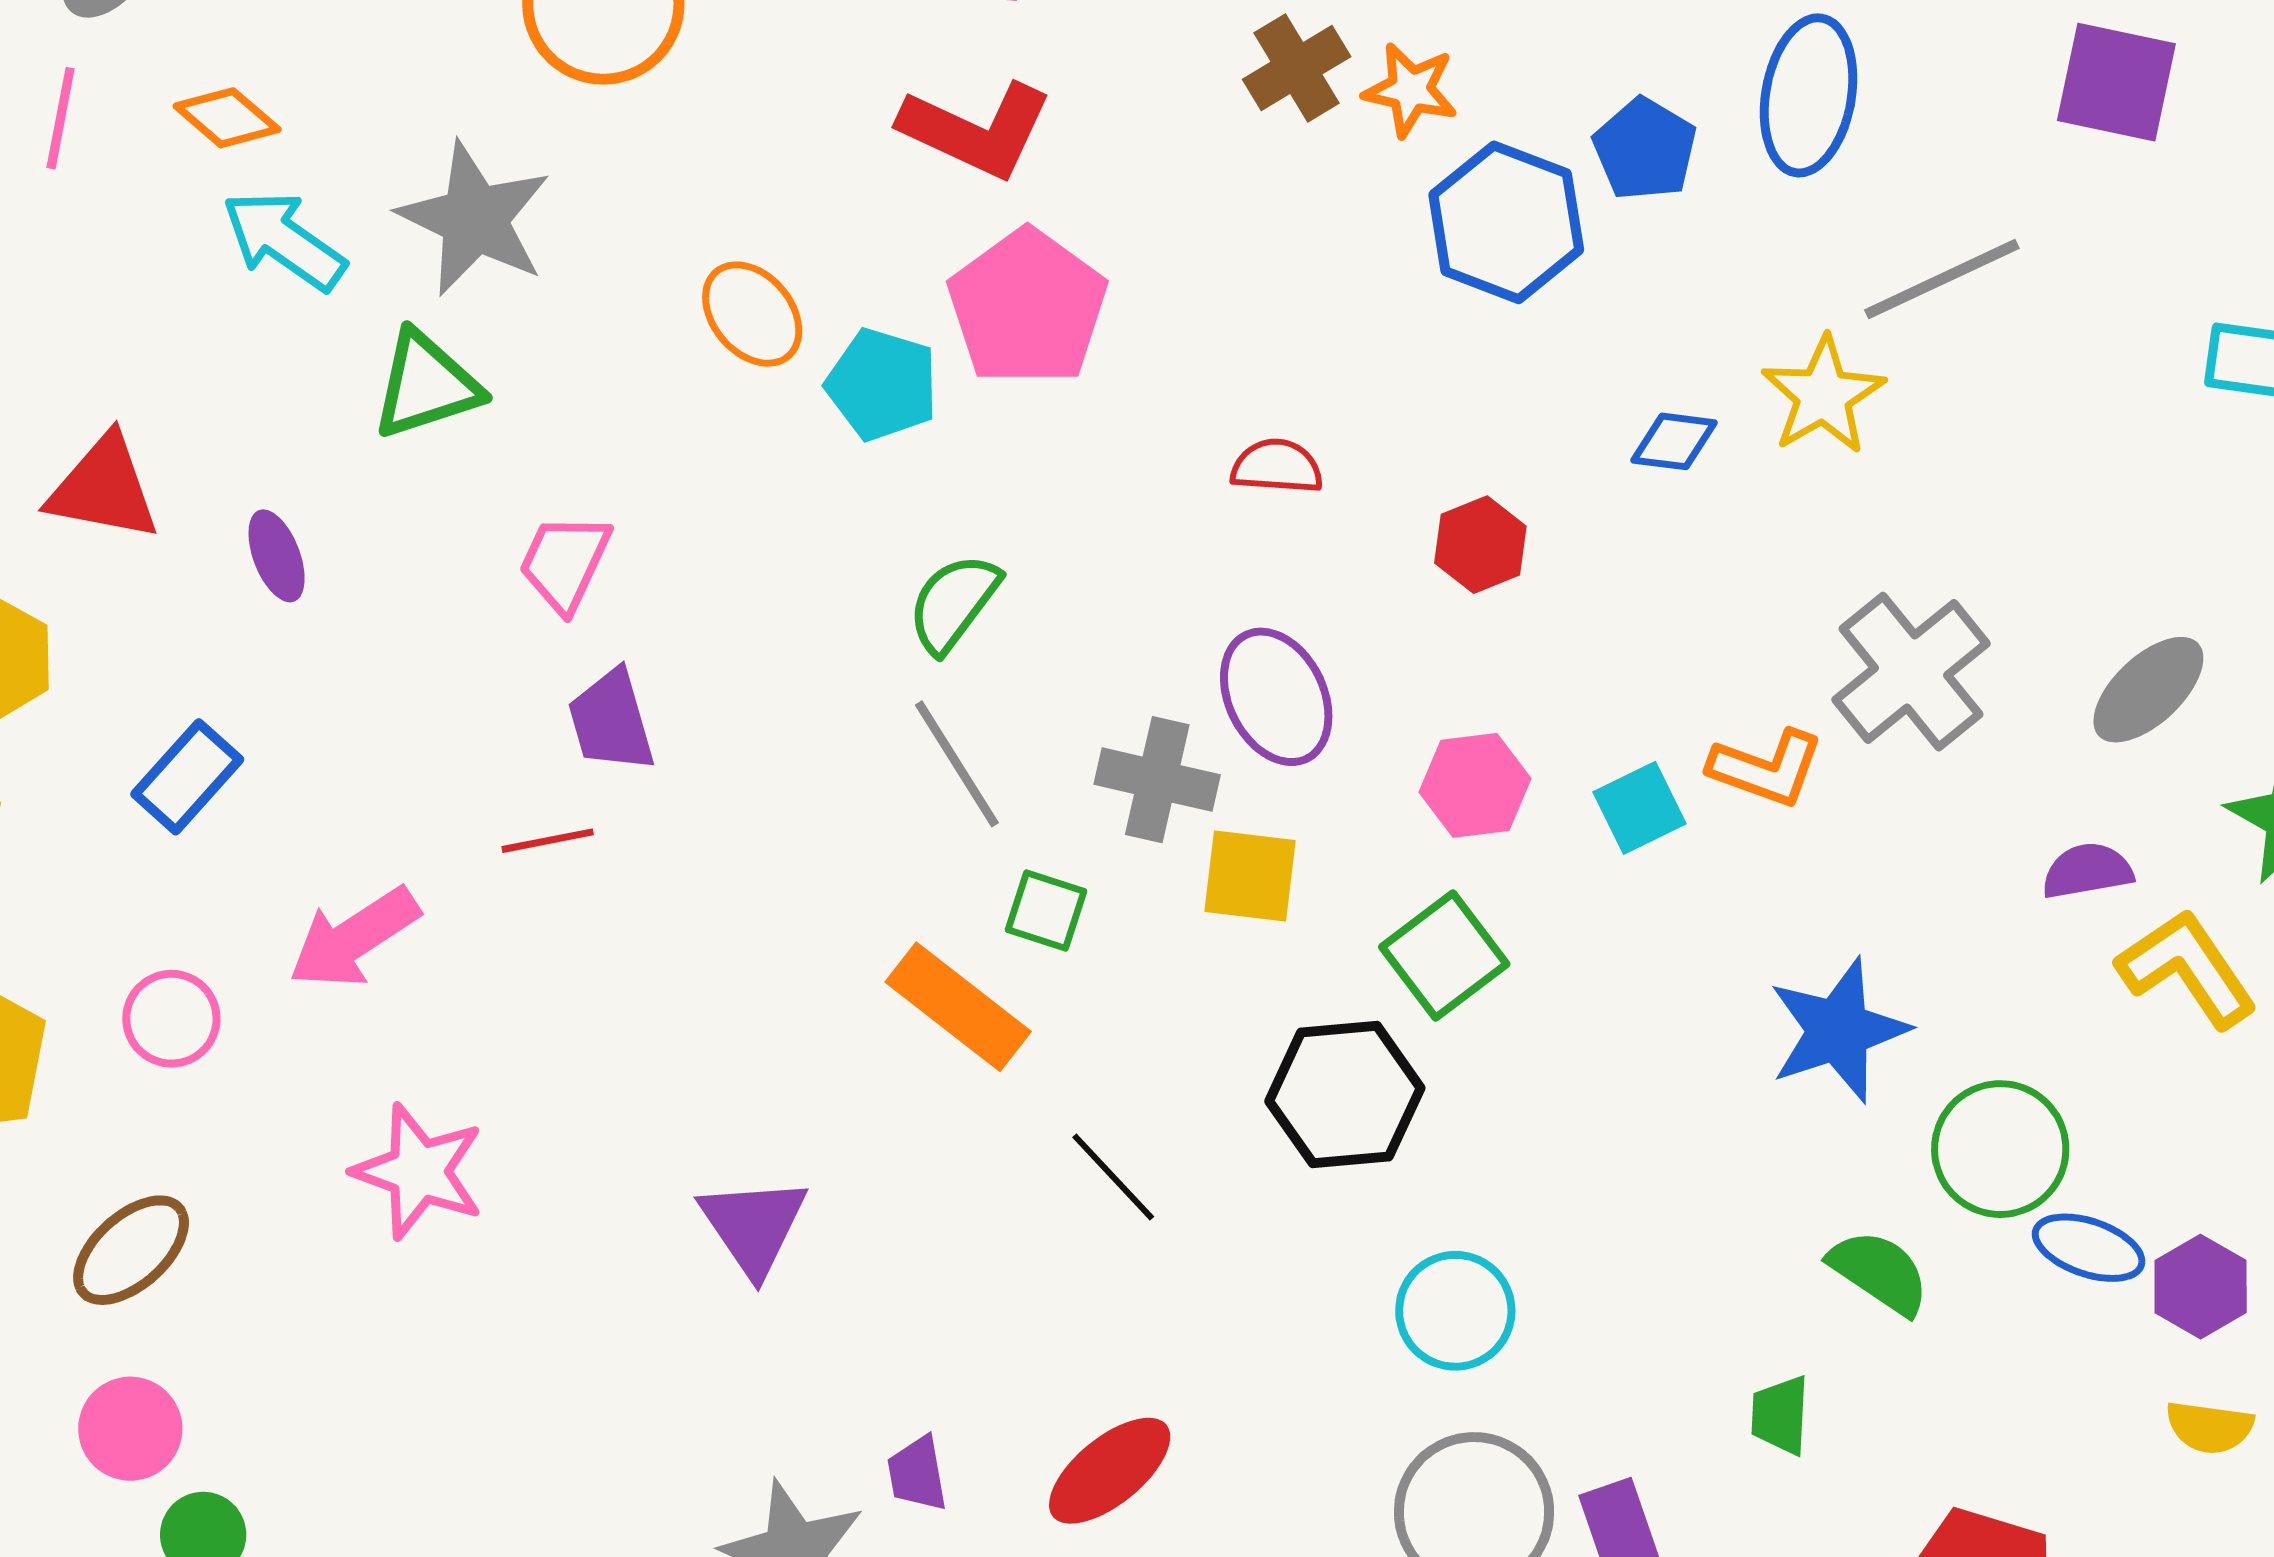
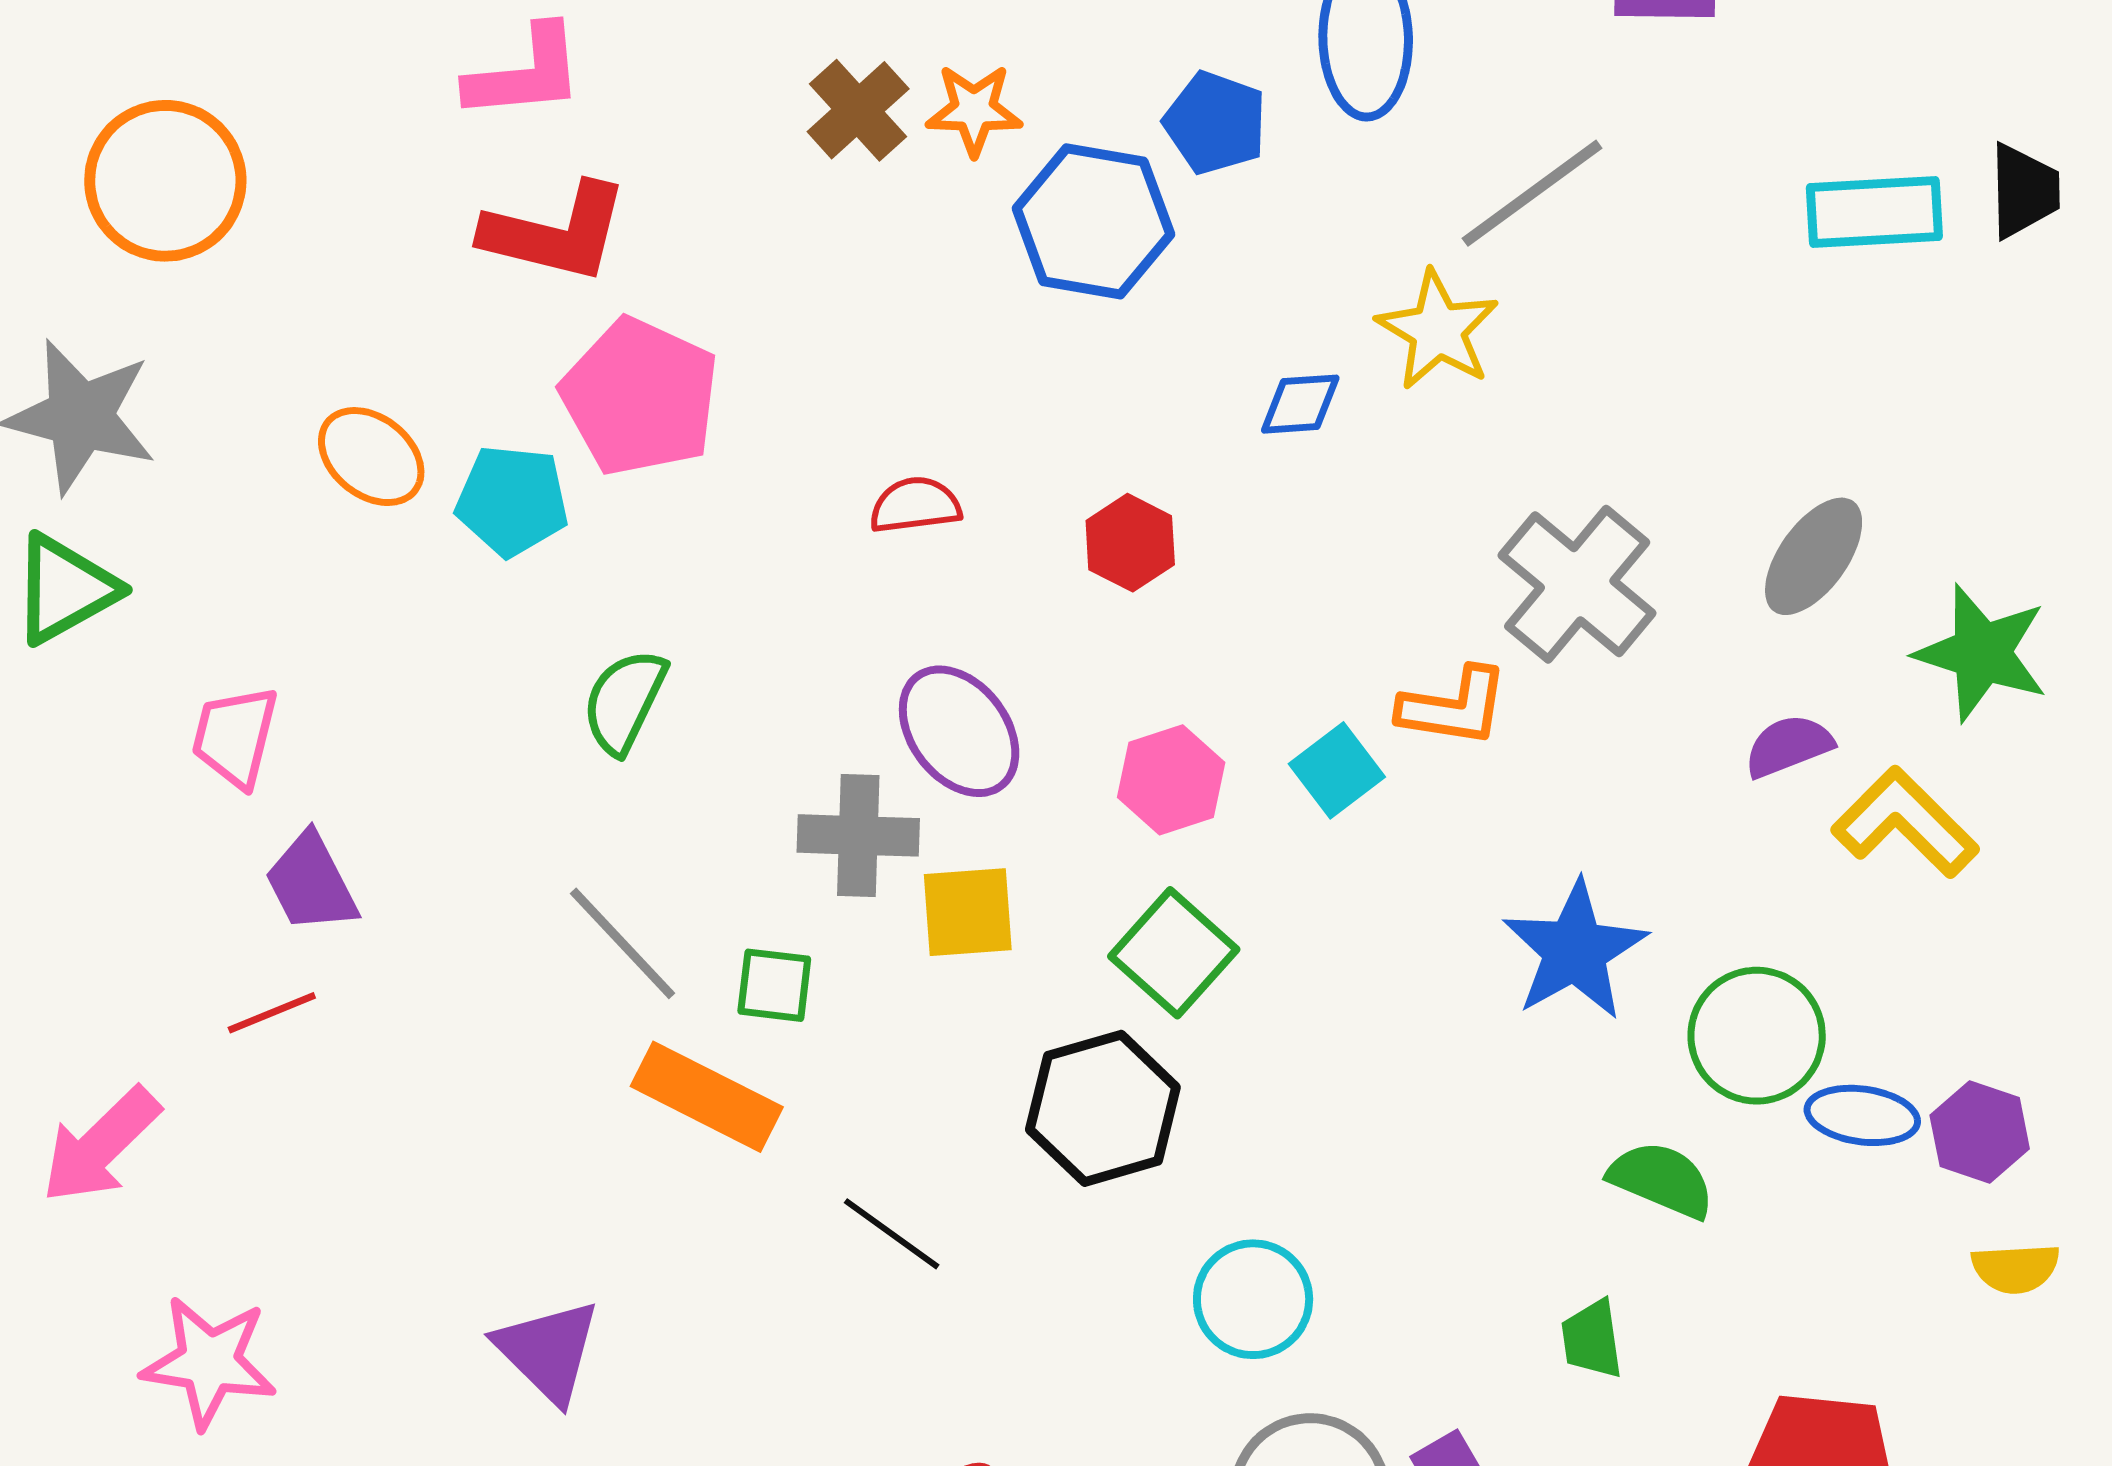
gray line: (957, 764) -> (622, 943), moved

